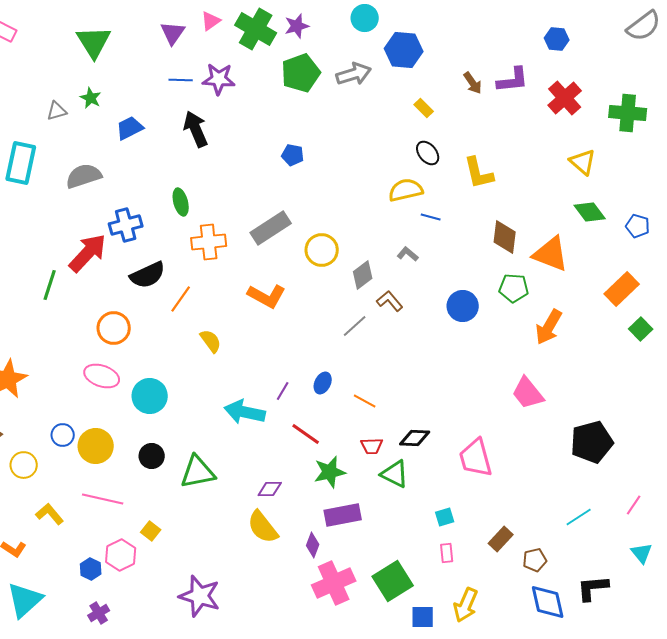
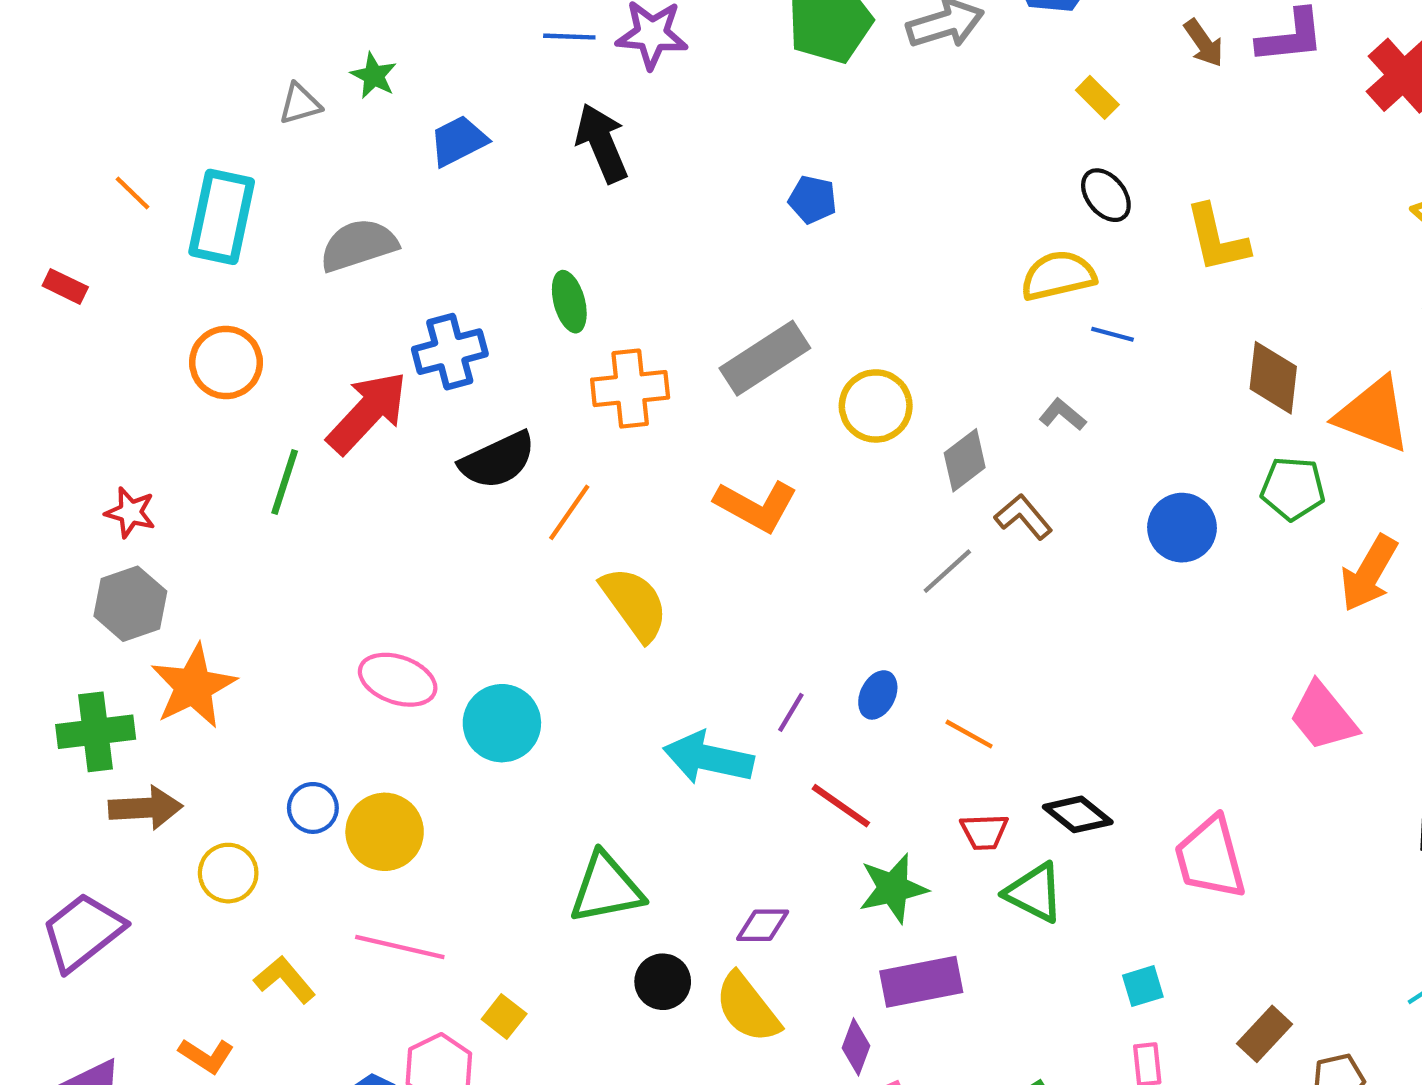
orange circle: (114, 328) -> (226, 362), moved
yellow semicircle: (211, 341) -> (634, 604), size x1.5
black diamond: (415, 438) -> (1078, 814), turned 36
black circle: (152, 456) -> (663, 982), moved

